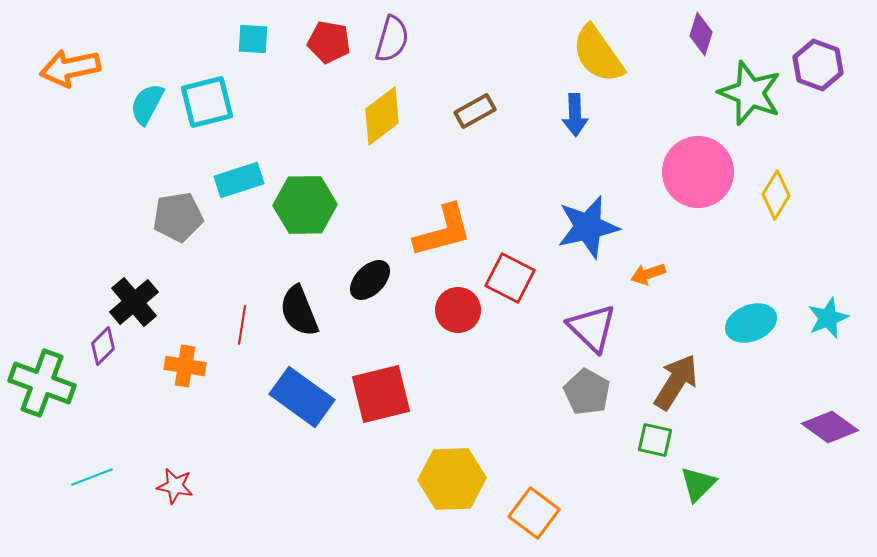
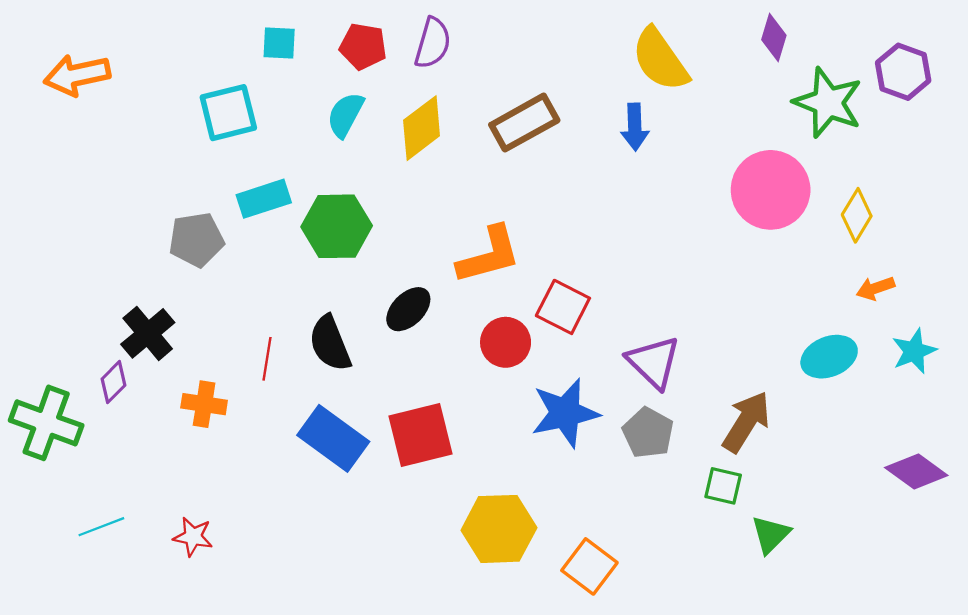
cyan semicircle: (147, 104) -> (345, 115), moved
brown rectangle: (475, 111) -> (524, 123), size x1.5
blue star: (588, 227) -> (565, 413), moved
orange arrow: (648, 274) -> (875, 288), moved

